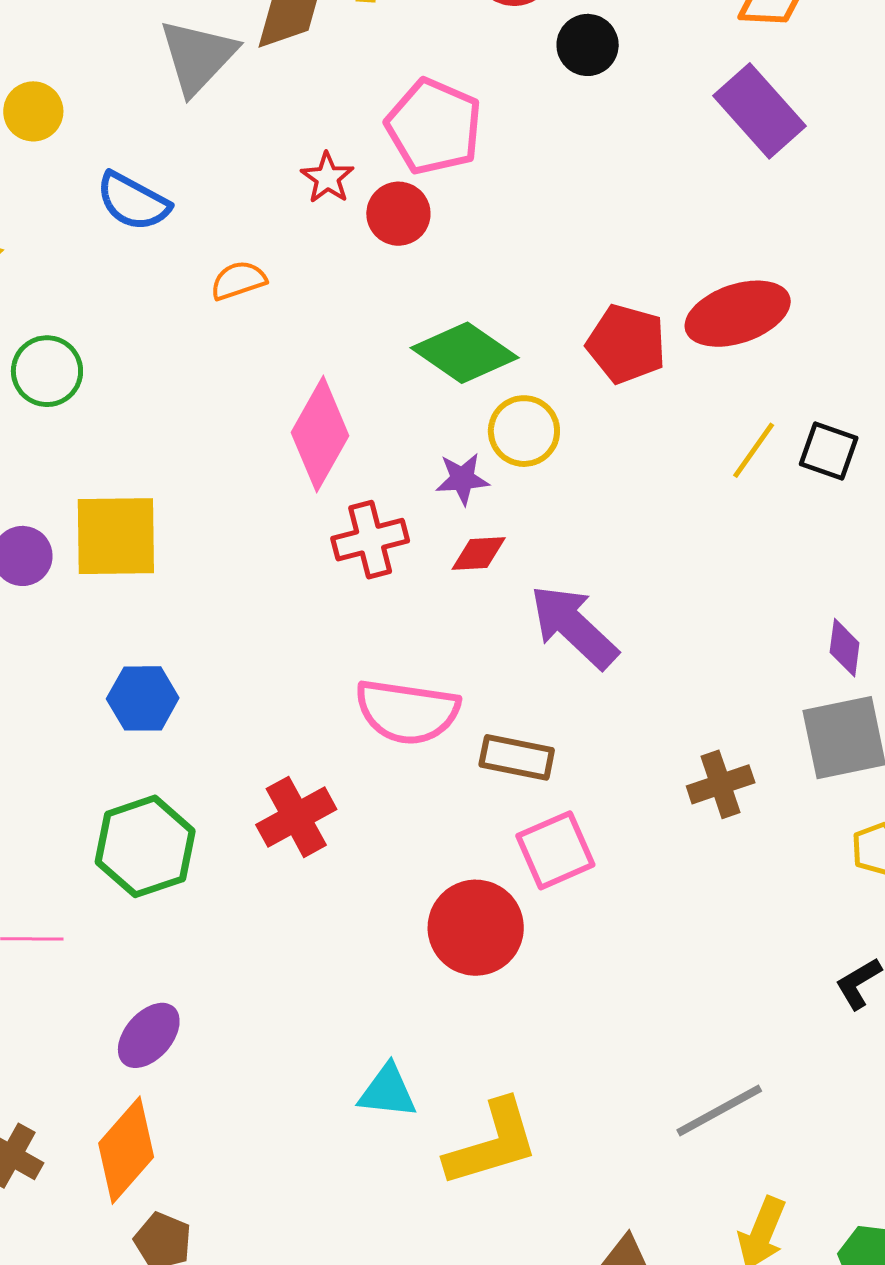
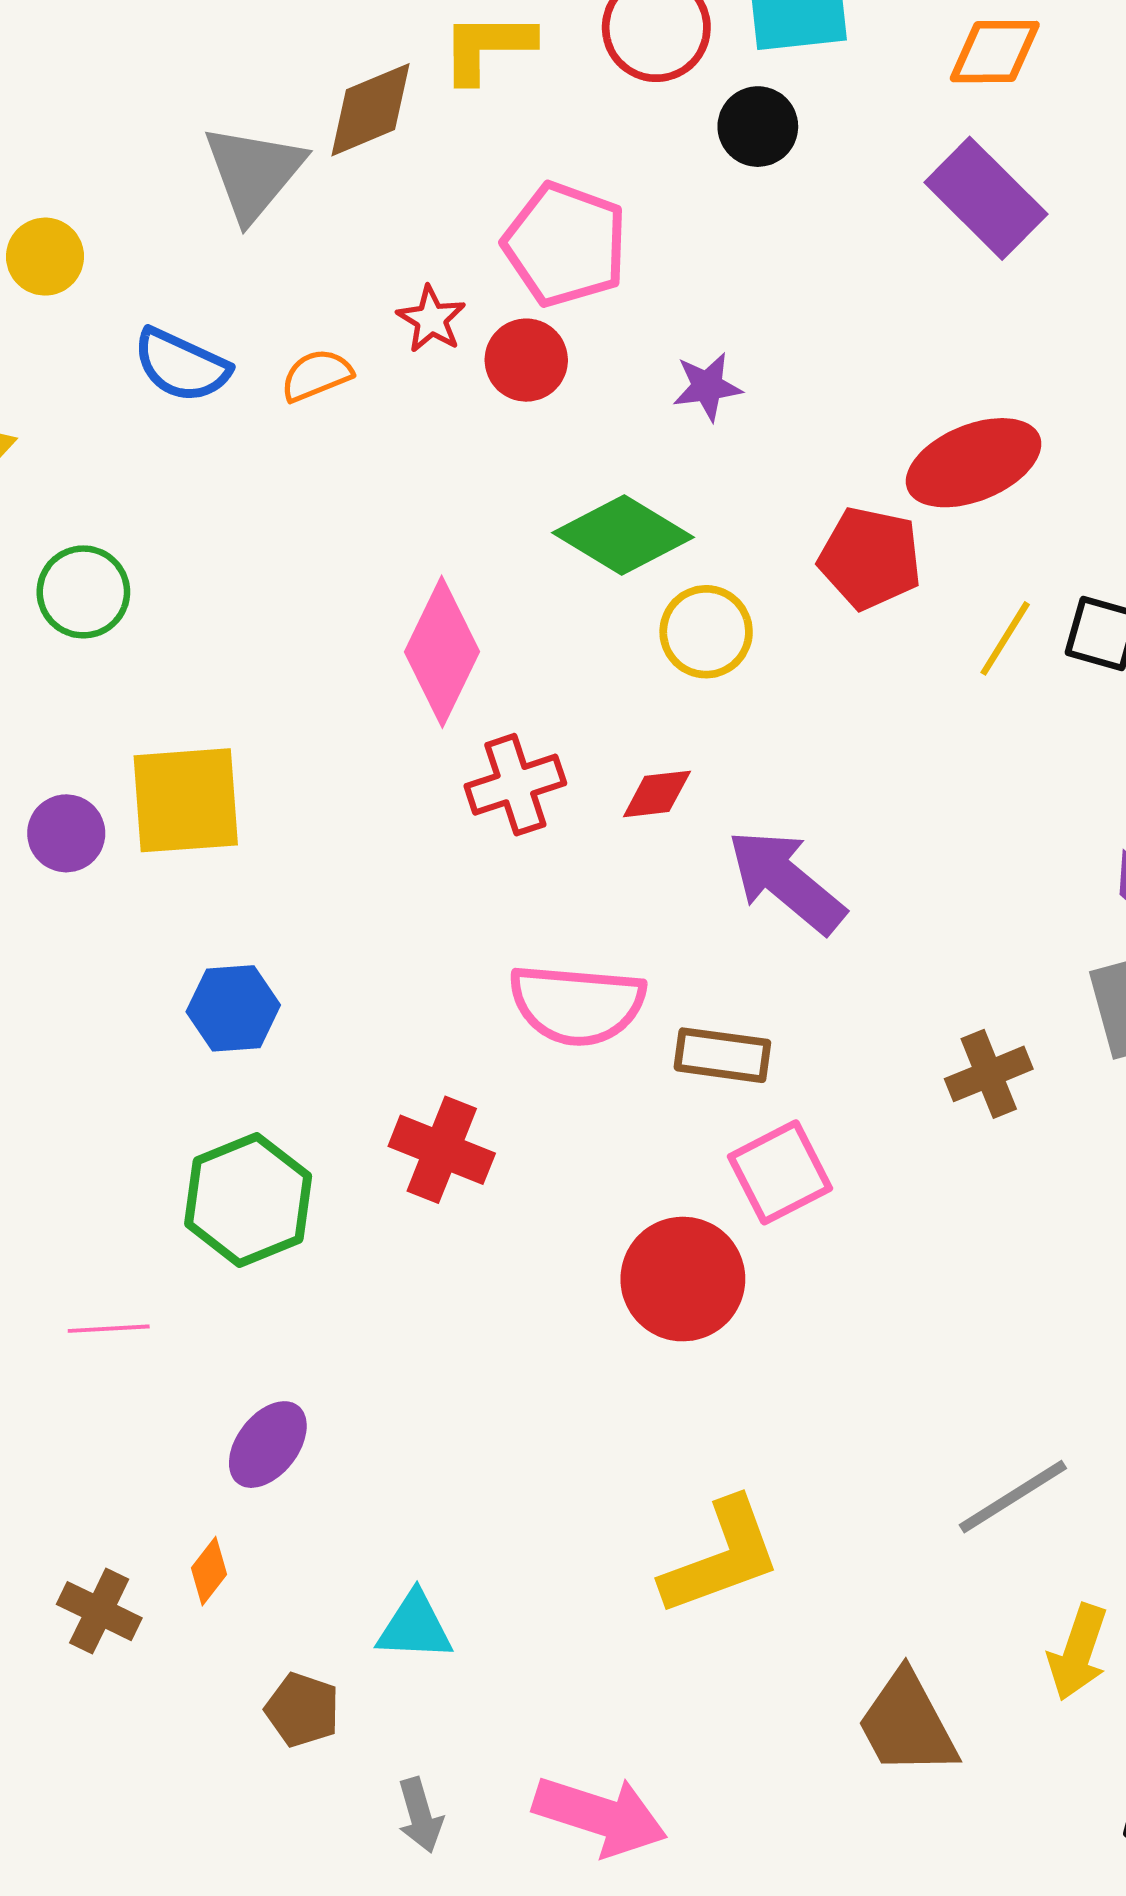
orange semicircle: (238, 280) -> (316, 375), moved
red pentagon: (626, 344) -> (870, 558), moved
purple star: (462, 479) -> (707, 387), moved
red cross: (296, 817) -> (442, 1150), turned -36
cyan triangle: (387, 1091) -> (415, 1627), moved
orange diamond: (126, 1150) -> (209, 1571), moved, size x0.5

